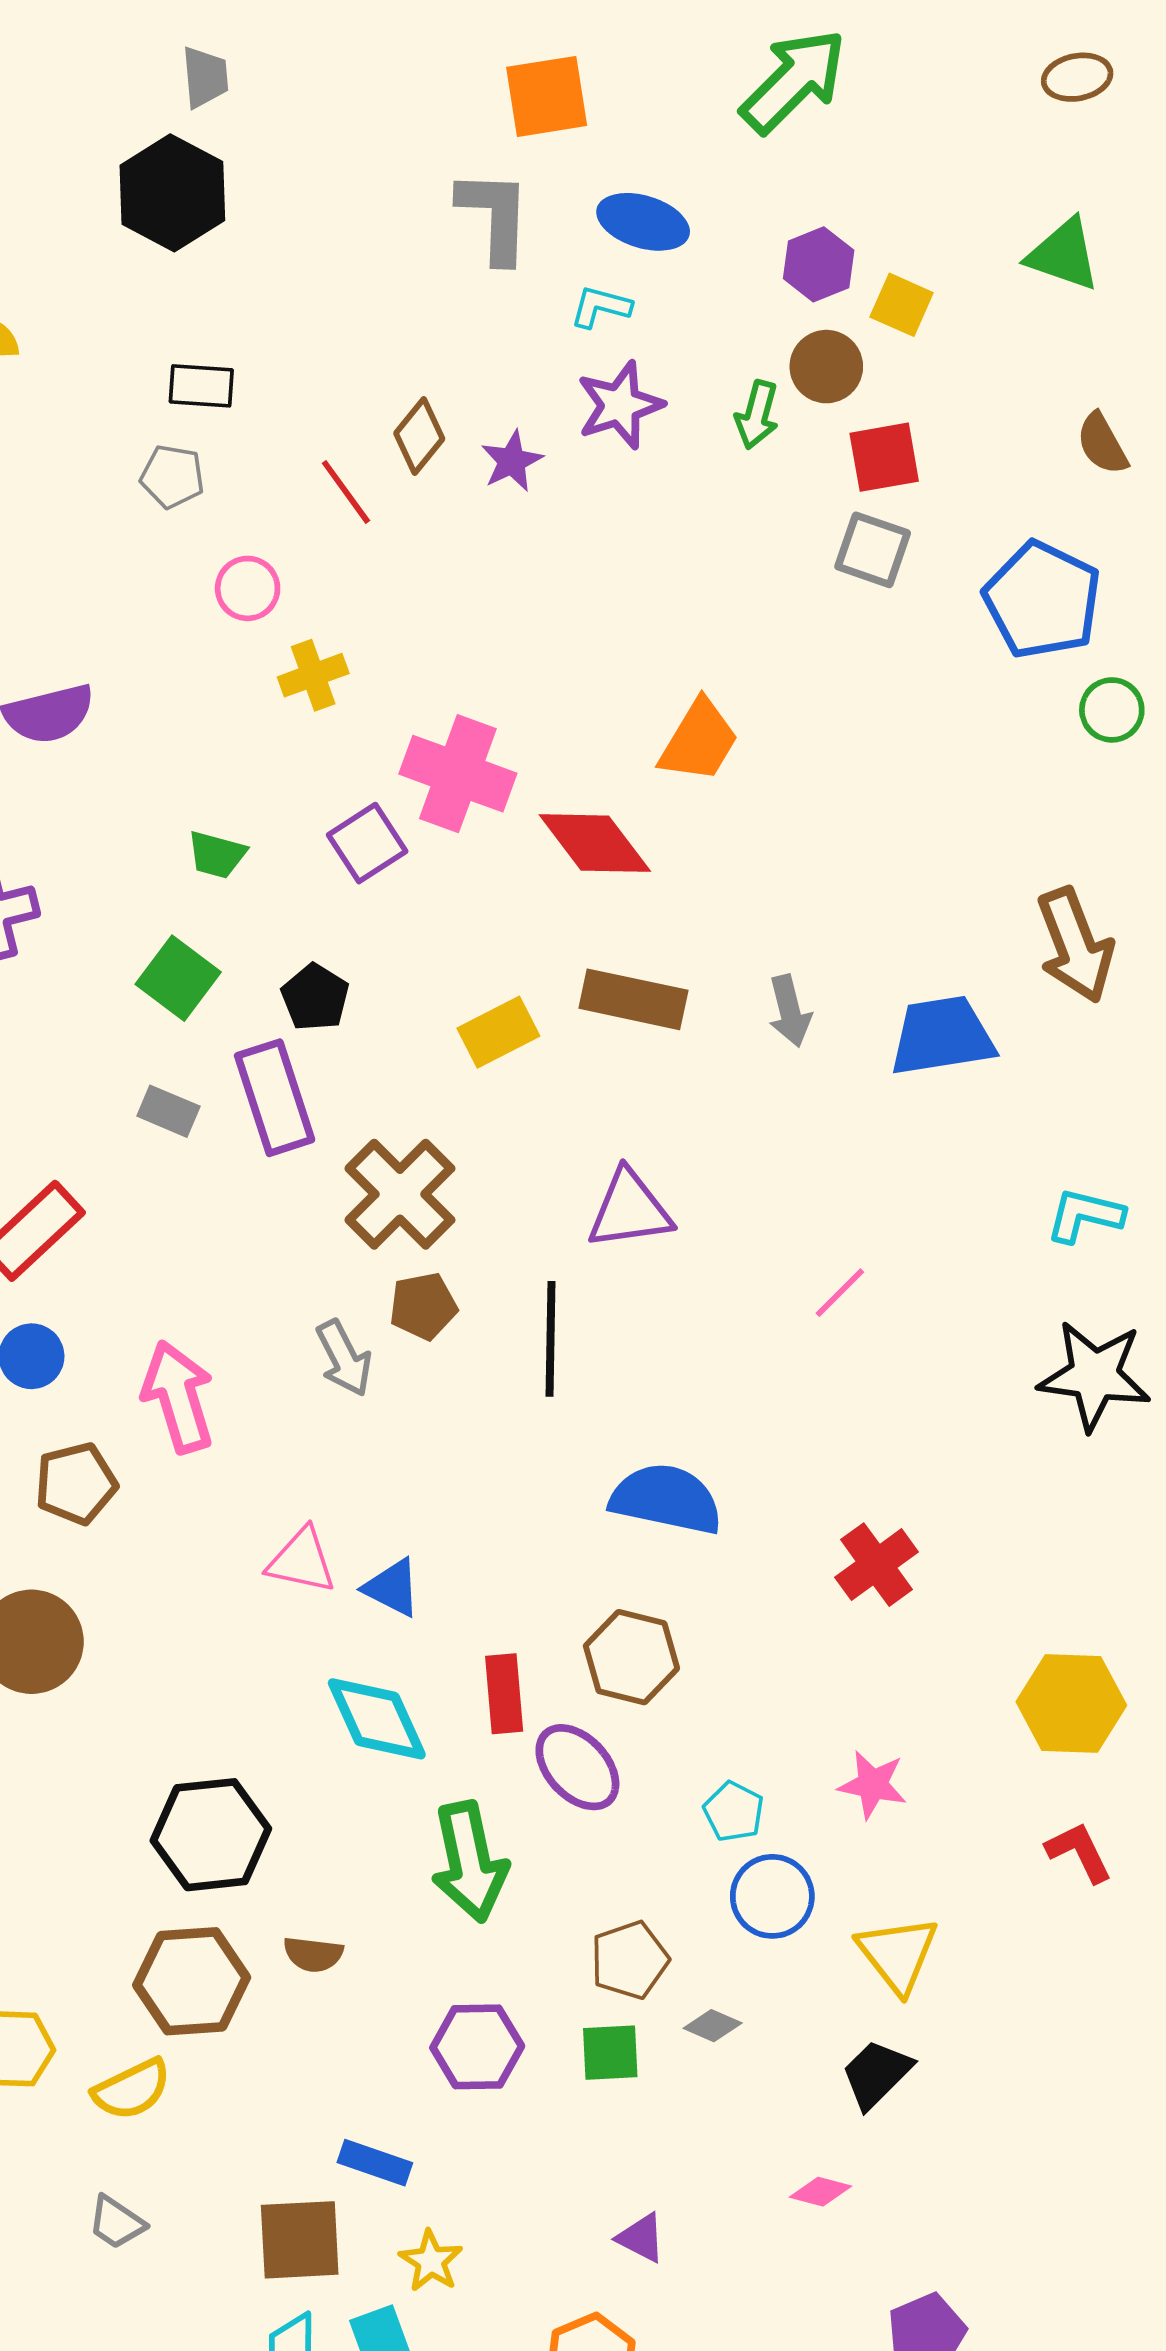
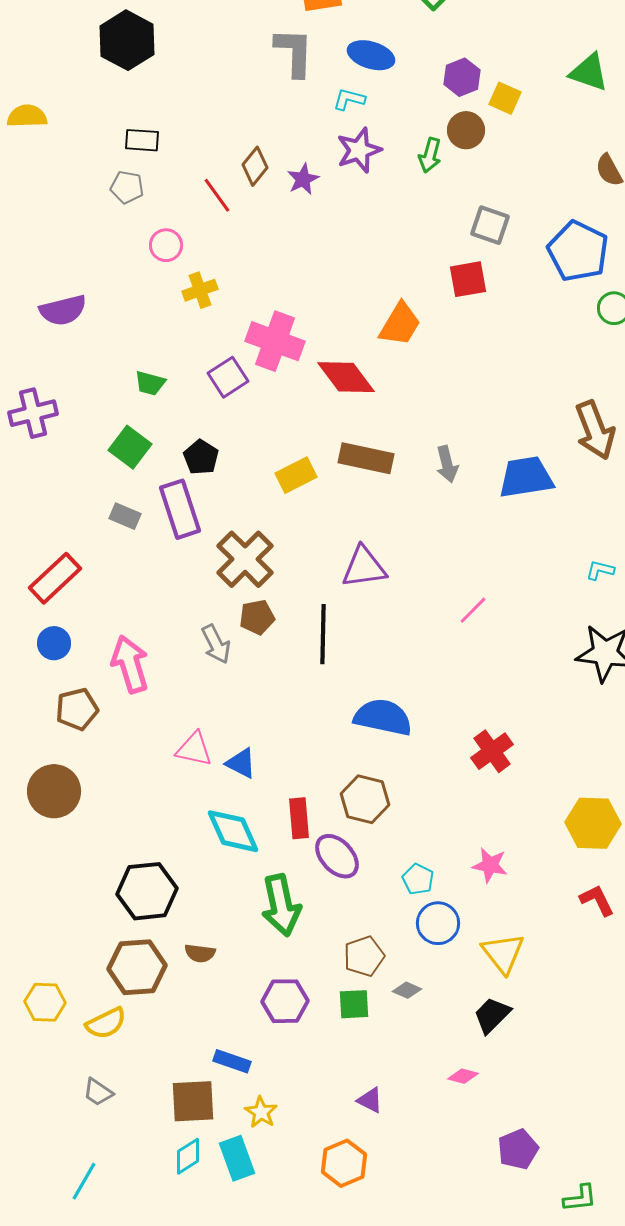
red square: (884, 457) -> (468, 279), moved
cyan L-shape: (1085, 1215) -> (600, 570), size x0.7

